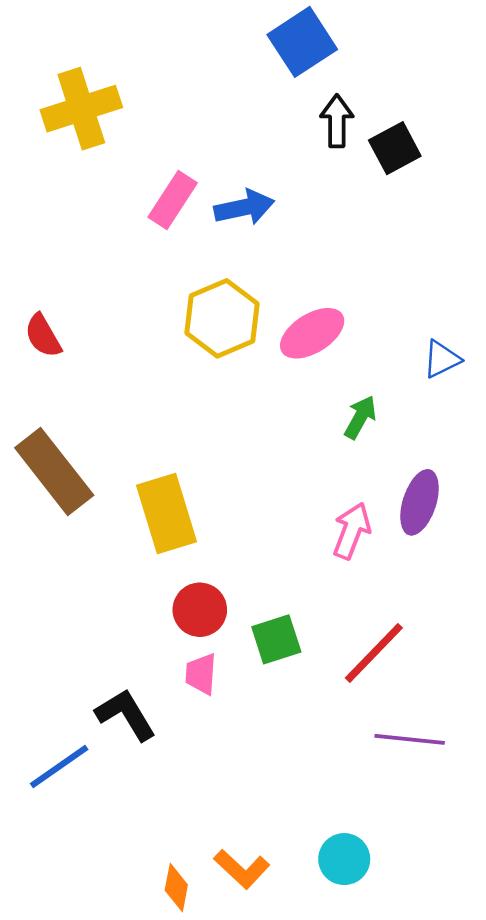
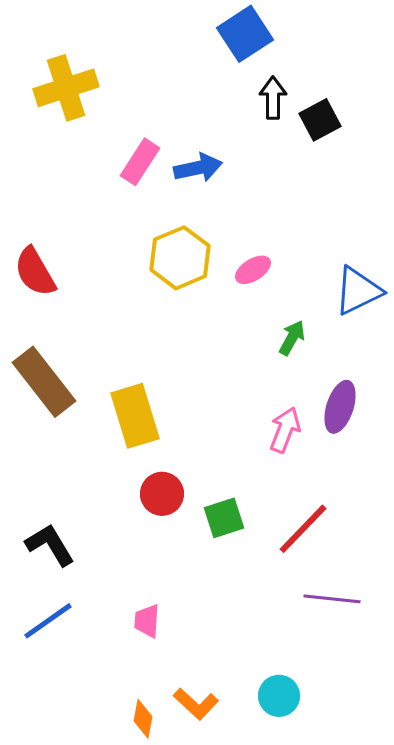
pink ellipse: (312, 333) -> (253, 270), size x0.7
red semicircle: (43, 336) -> (35, 272), size x1.4
blue triangle: (442, 359) -> (358, 291), size x1.6
pink trapezoid: (201, 674) -> (147, 621), moved
black L-shape: (126, 715) -> (50, 545), moved

